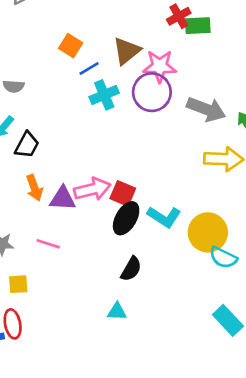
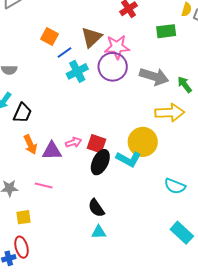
green rectangle: (198, 26) -> (166, 31), moved
pink arrow: (92, 189) -> (74, 142), size x0.6
yellow circle: (208, 232) -> (143, 142), moved
black semicircle: (131, 269) -> (96, 208), moved, turned 120

